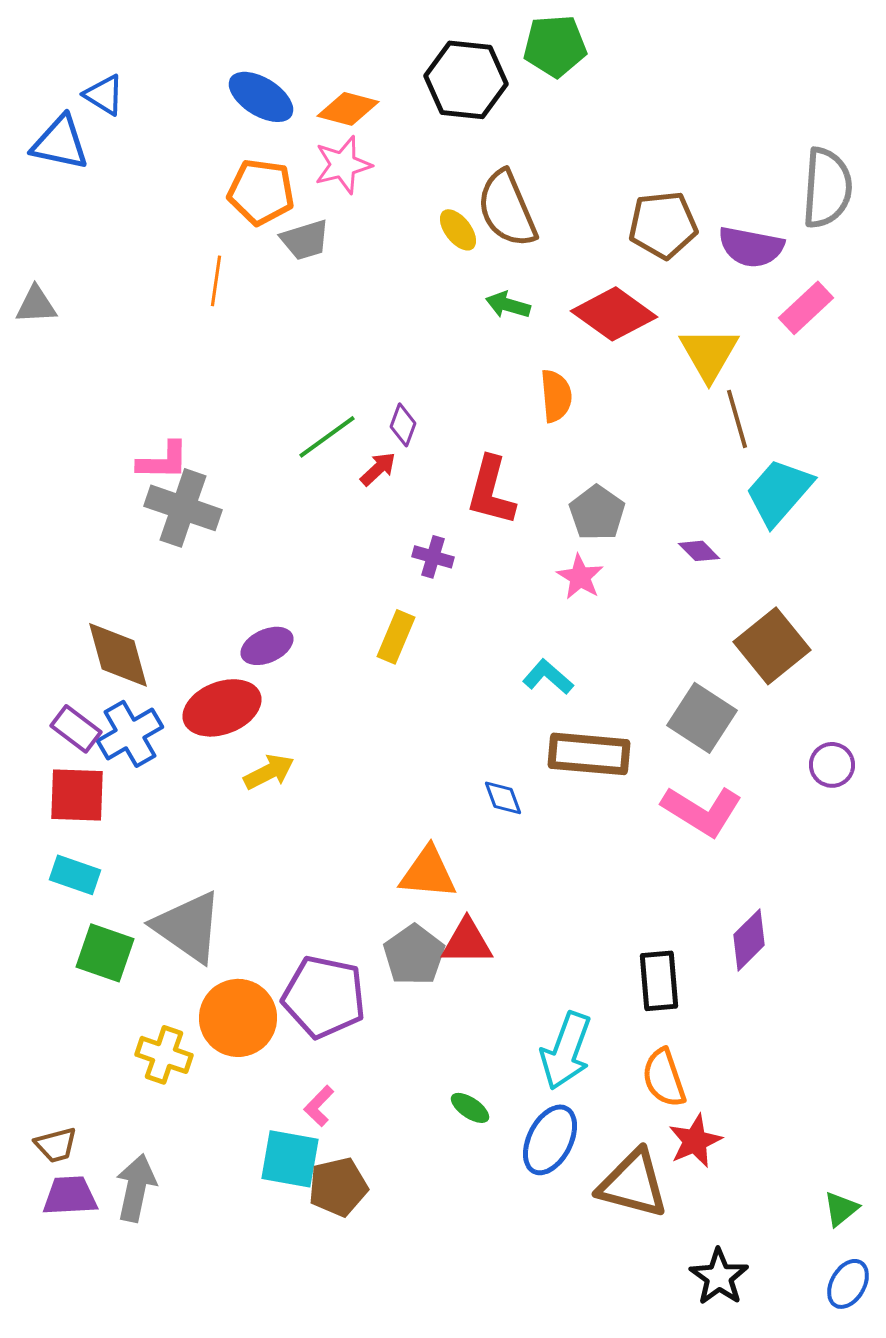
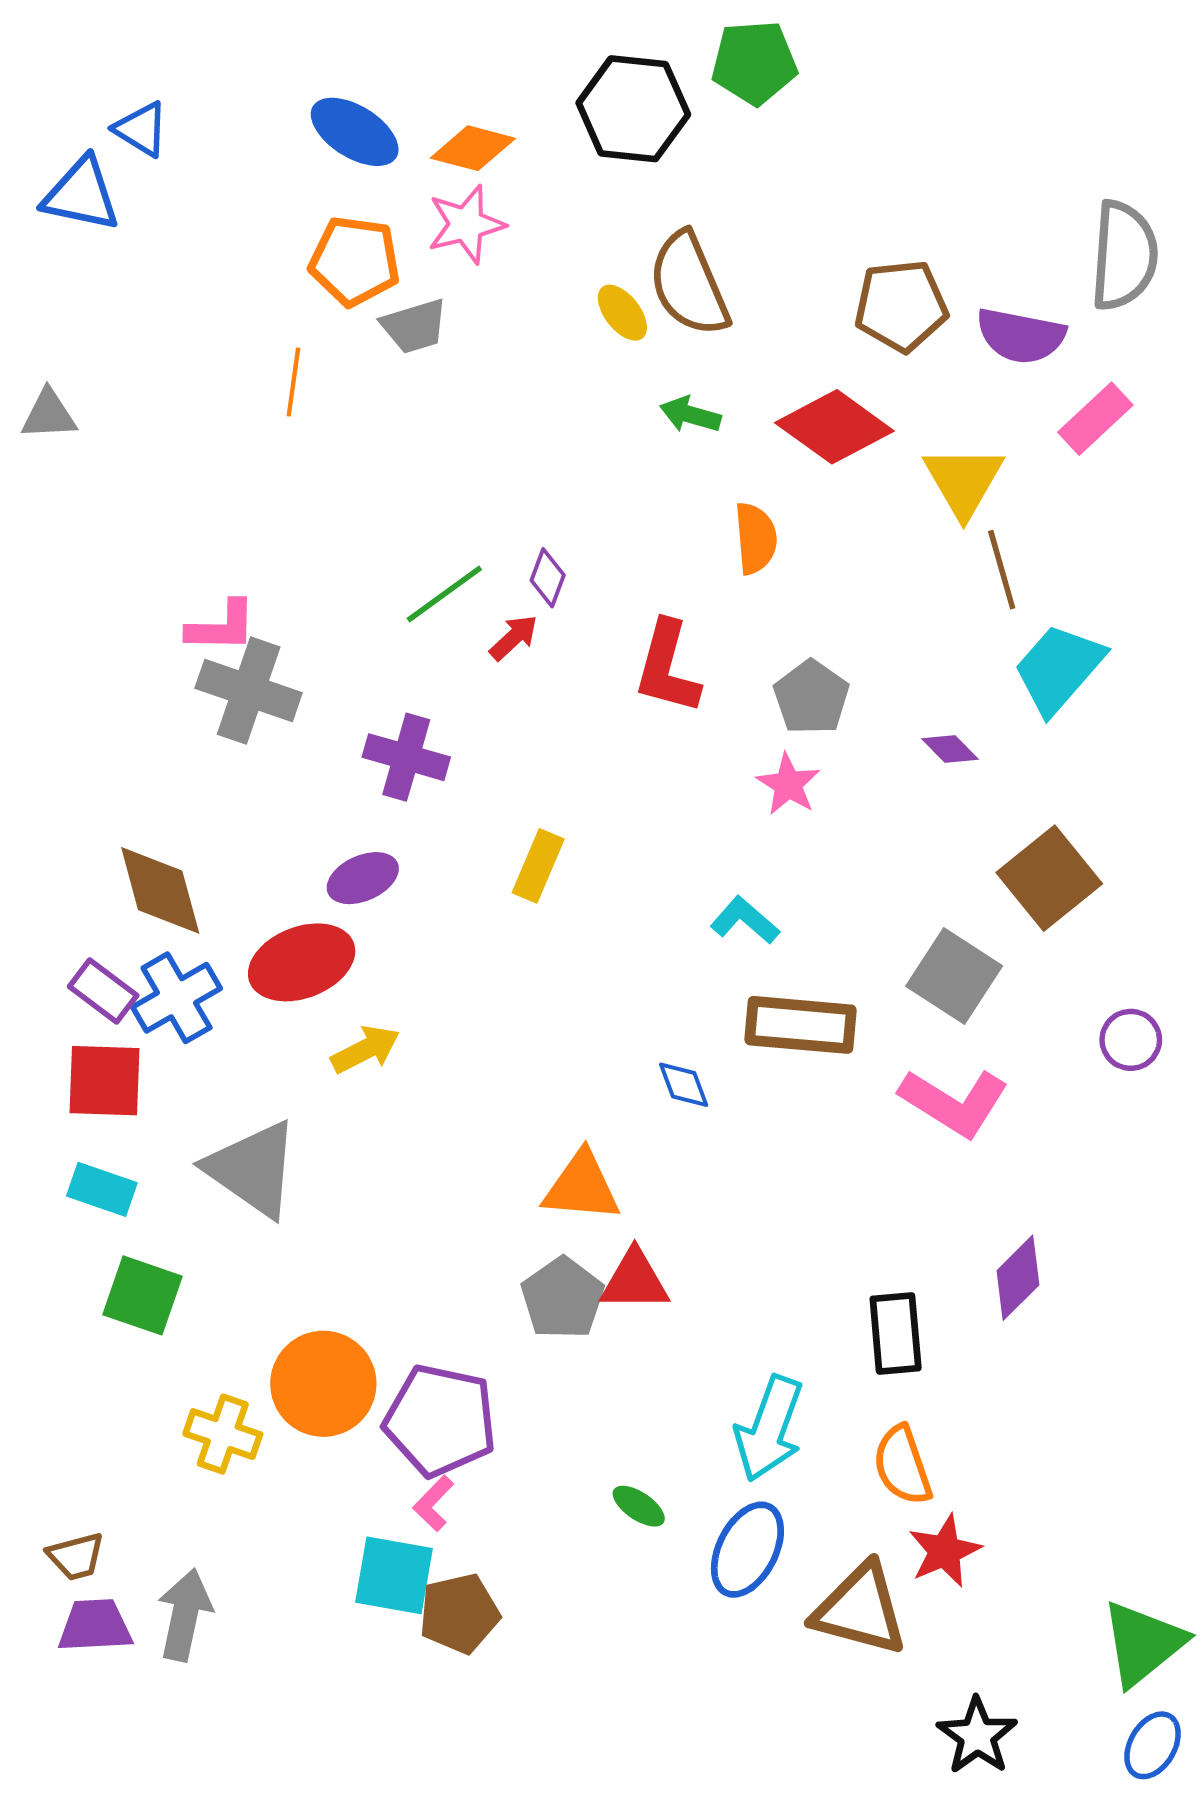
purple cross: (433, 557) -> (406, 757), moved, size x1.5
gray triangle: (188, 927) -> (253, 1169), moved
purple pentagon: (324, 997) -> (440, 1420), moved
green triangle: (841, 1209) -> (1143, 1643), size x1.8

